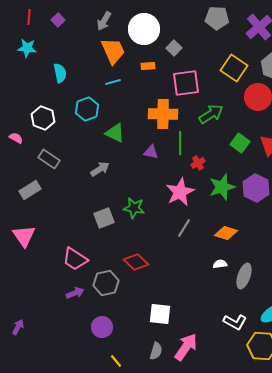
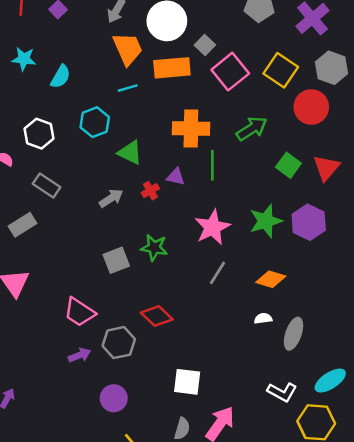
cyan star: (27, 48) -> (24, 59), moved
orange rectangle: (148, 66) -> (172, 68), size x2.0
cyan semicircle: (60, 73) -> (61, 77), turned 42
pink square: (186, 83) -> (230, 72), moved, turned -32
red cross: (198, 163) -> (150, 191), moved

